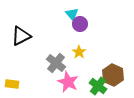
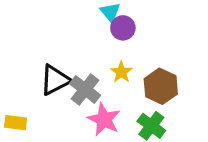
black triangle: (21, 36) -> (55, 80), moved
brown hexagon: (113, 75) -> (161, 86), moved

